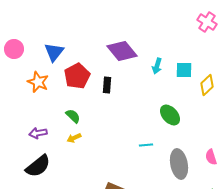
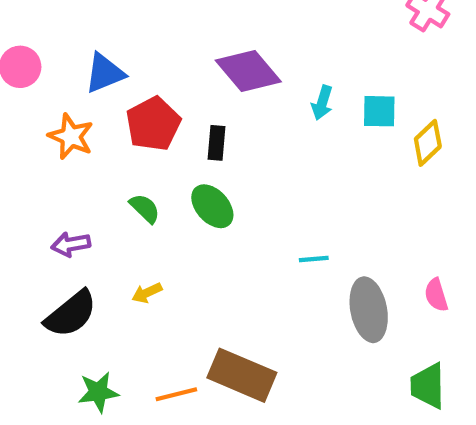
blue triangle: (54, 52) -> (105, 73), turned 30
green ellipse: (170, 115) -> (212, 206), moved
yellow arrow: (74, 138) -> (147, 293), moved
cyan line: (146, 145) -> (314, 259), moved

